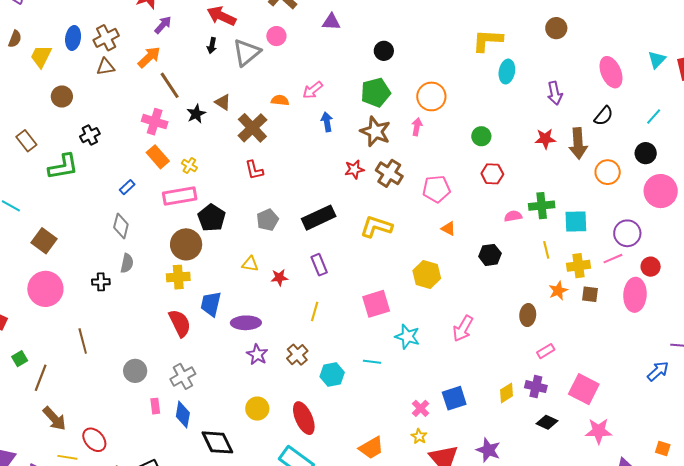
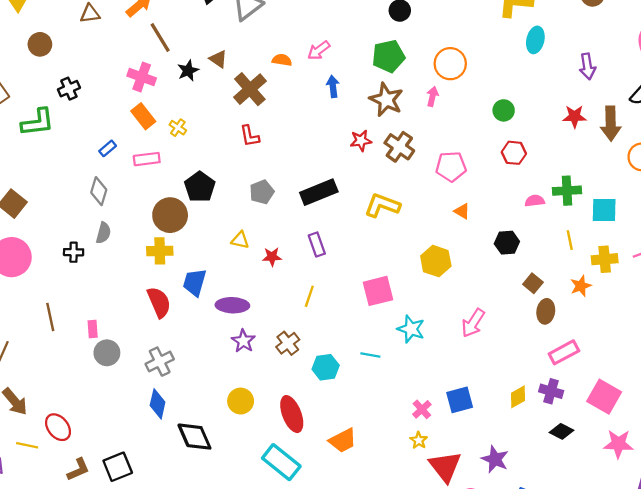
pink rectangle: (180, 196) -> (147, 159), moved, size x0.7
brown square: (590, 294) -> (533, 283), moved, turned 30
pink rectangle: (546, 351) -> (564, 352), size x1.5
pink rectangle: (155, 406) -> (93, 329), moved
orange trapezoid: (371, 448) -> (343, 440), moved

